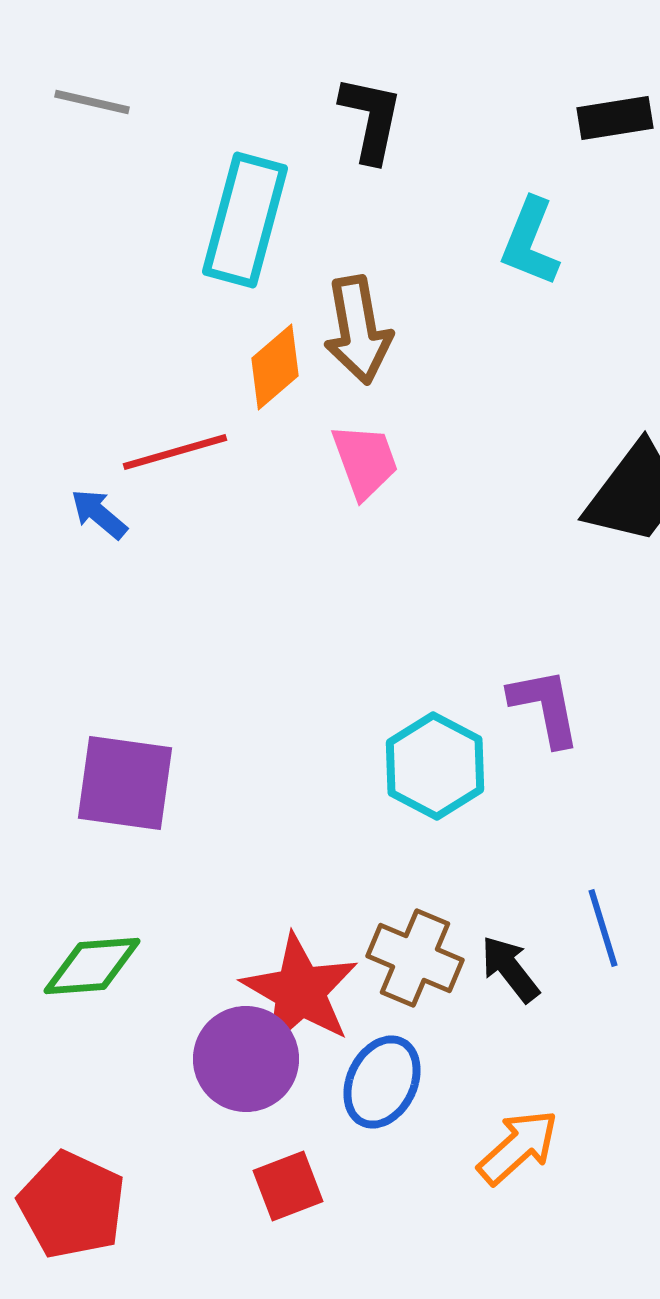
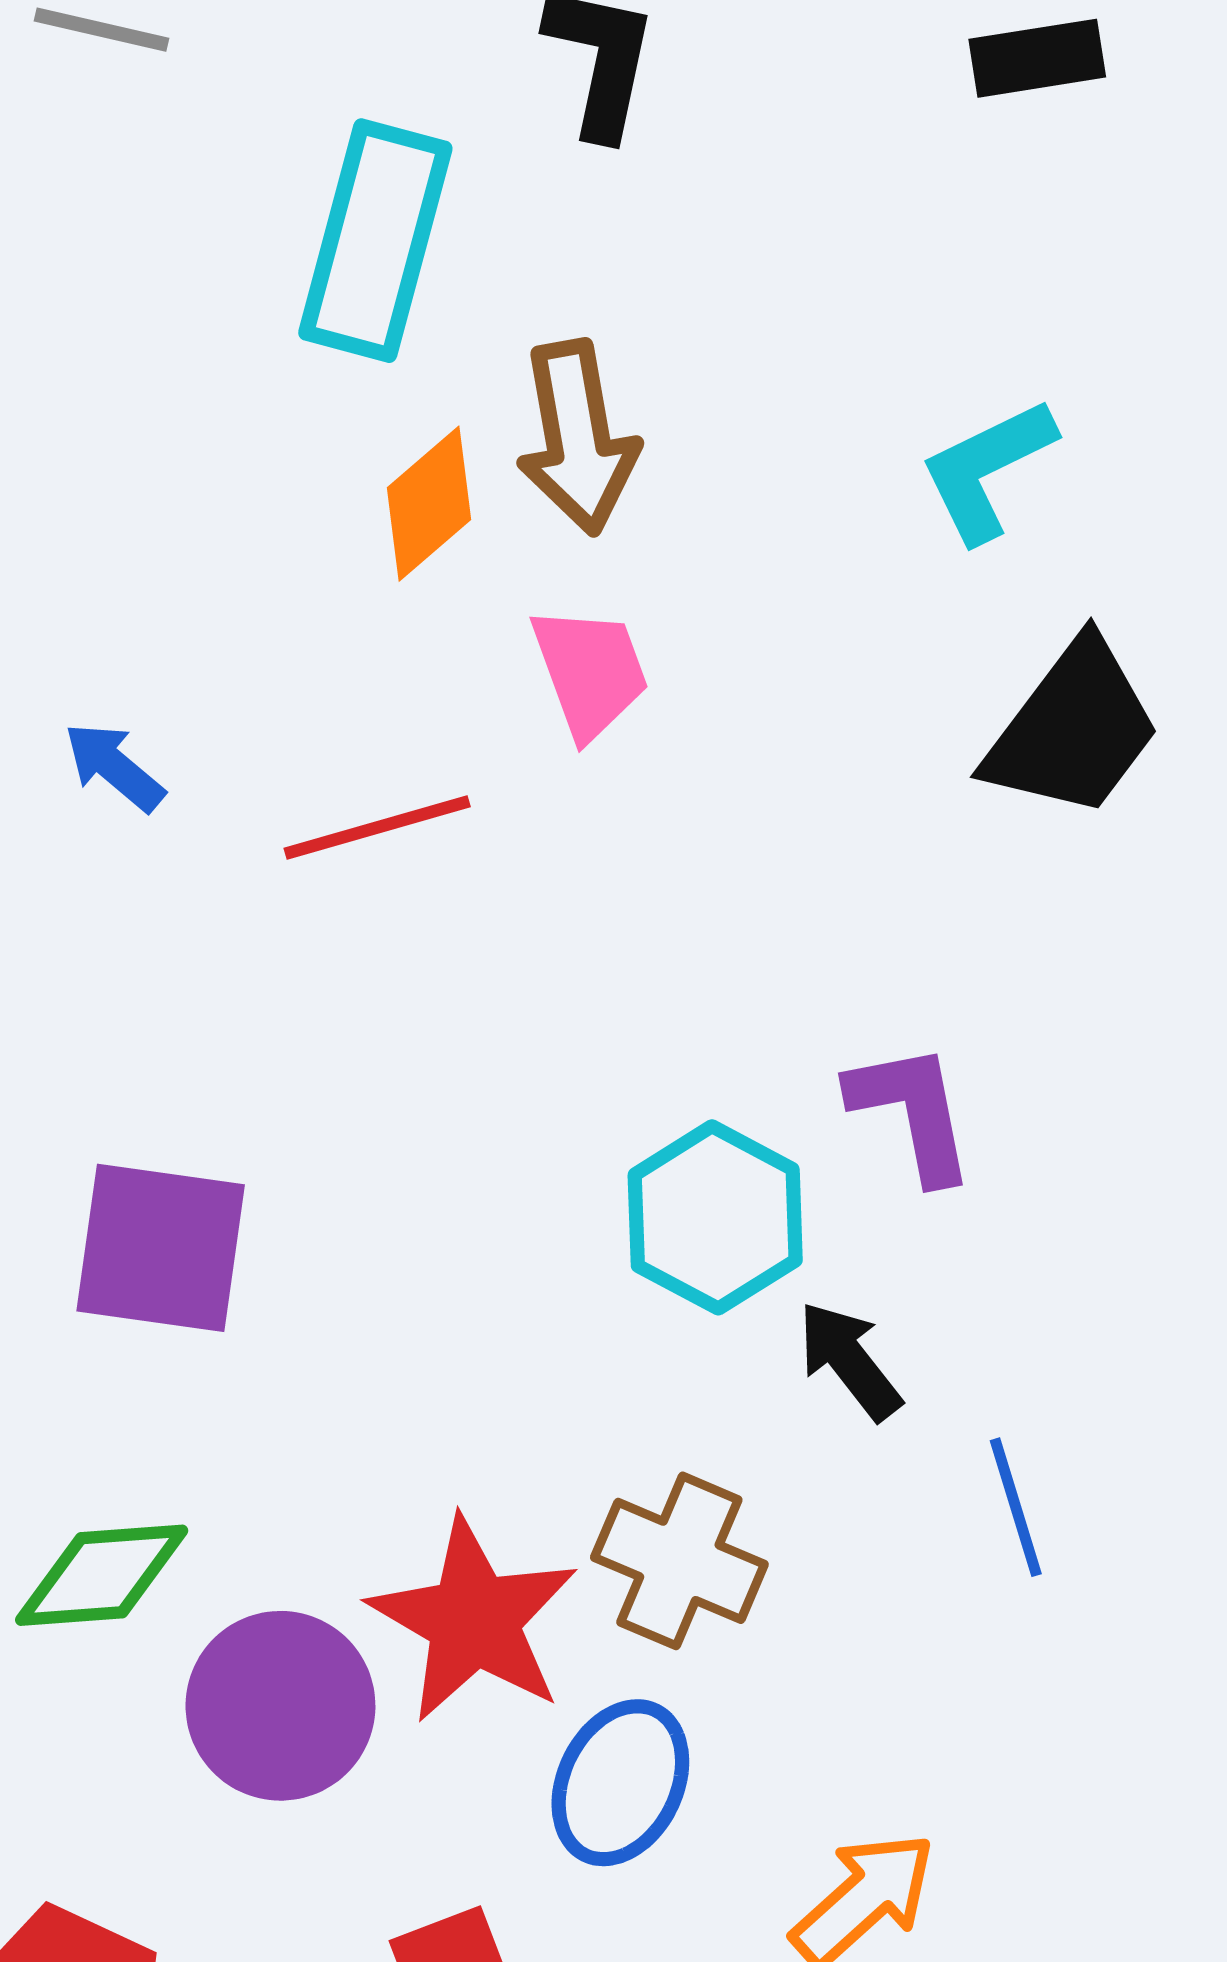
cyan L-shape: (530, 242) -> (987, 470), moved, turned 42
red line: (175, 452) -> (377, 827), moved
black arrow: (510, 969) -> (849, 1361), moved
purple circle: (246, 1059) -> (280, 1706), moved

